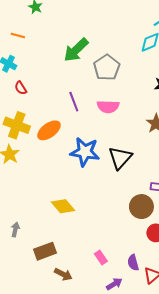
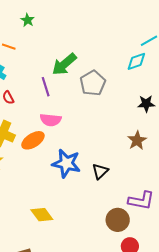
purple line: (74, 102) -> (46, 87), moved
pink semicircle: (108, 107) -> (51, 120), moved
black triangle: (120, 158) -> (100, 171), size x0.7

